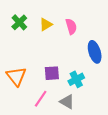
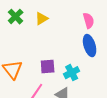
pink semicircle: (71, 26) -> (89, 21), moved

